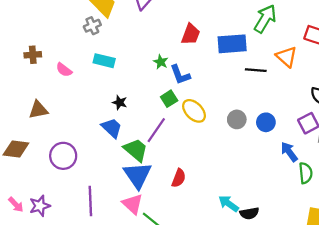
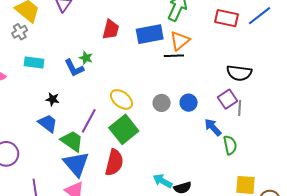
orange triangle: (287, 57) -> (180, 41), moved, turned 45
blue L-shape: (180, 75) -> (74, 68), moved
green square: (169, 99) -> (124, 129), moved, size x1.8
red semicircle: (179, 178) -> (114, 163), size x1.5

